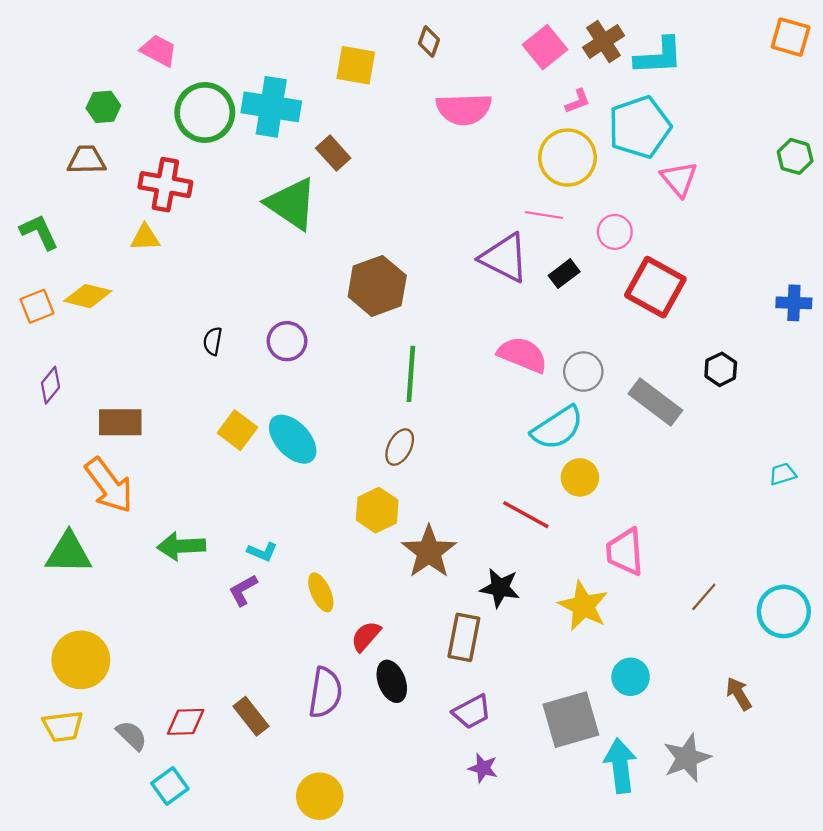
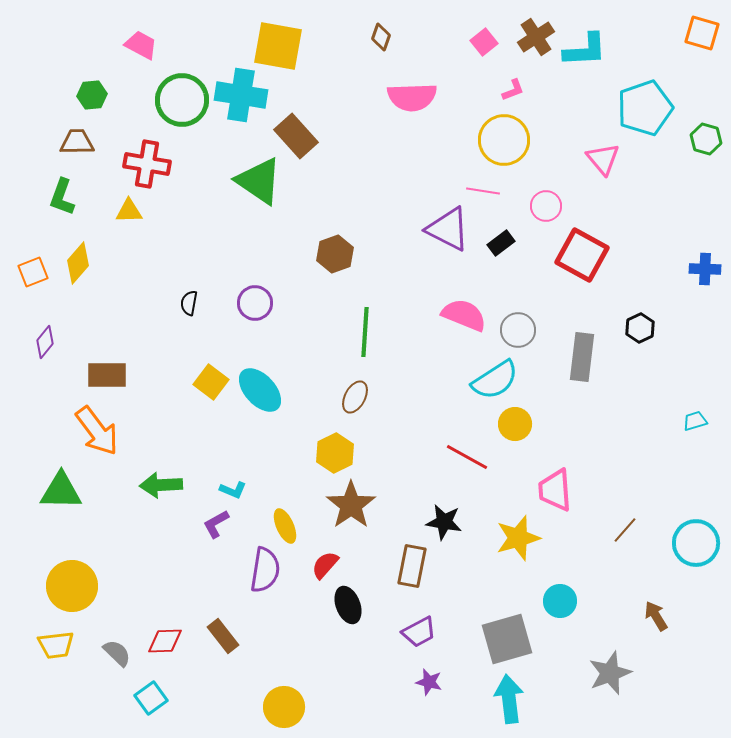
pink square: (545, 47) -> (484, 42), size x0.7
yellow square: (356, 65) -> (278, 46), moved, size x1.4
cyan pentagon: (640, 127) -> (645, 108), moved
brown rectangle: (333, 153) -> (296, 136), size x1.4
green L-shape: (39, 232) -> (62, 197), moved, turned -135
brown hexagon: (377, 286) -> (335, 254), size x0.7
yellow diamond: (88, 296) -> (78, 263), turned -63
gray rectangle: (655, 402) -> (582, 357), turned 60
brown star: (429, 552) -> (351, 505), moved
yellow star: (583, 606) -> (518, 538), turned 30
purple semicircle: (325, 693) -> (265, 570), moved
cyan arrow: (620, 766) -> (509, 699), moved

